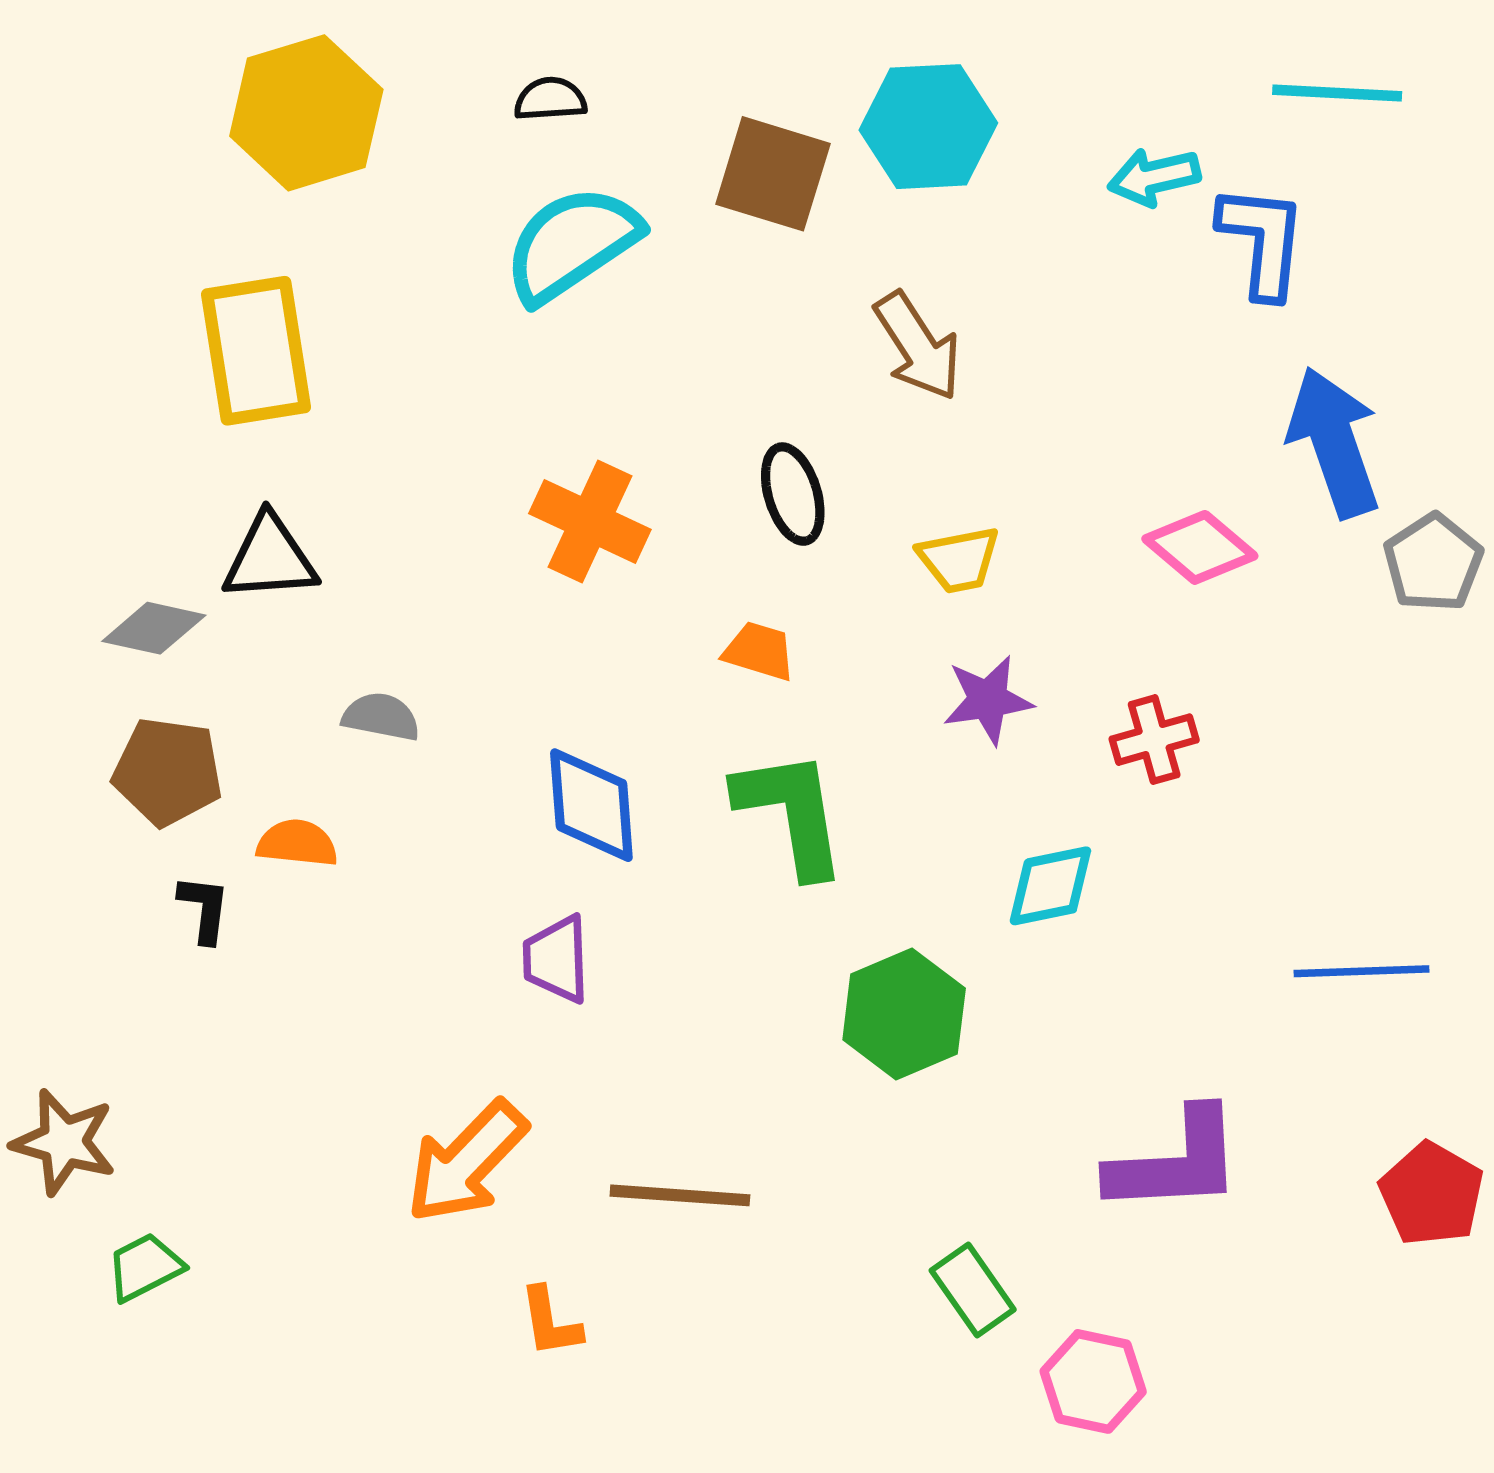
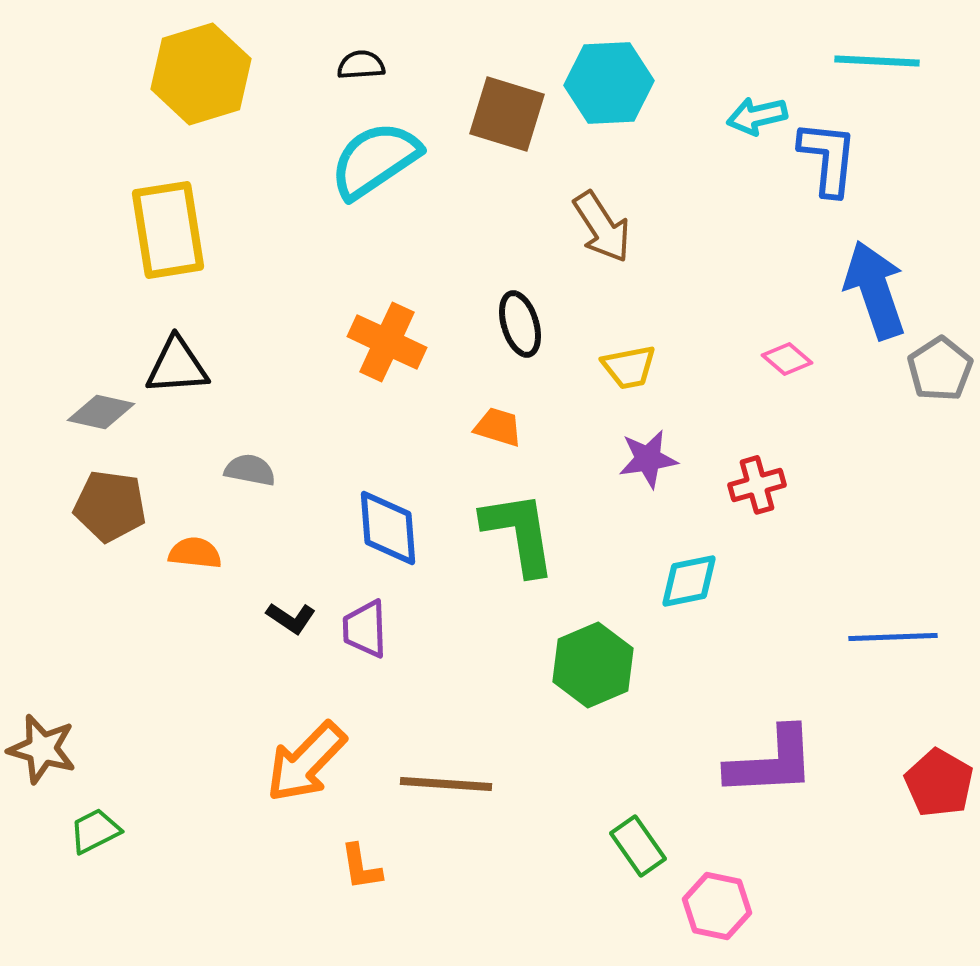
pink diamond: (1200, 547) -> (787, 359), size x0.7
black L-shape: (204, 909) -> (291, 618), moved, turned 117

